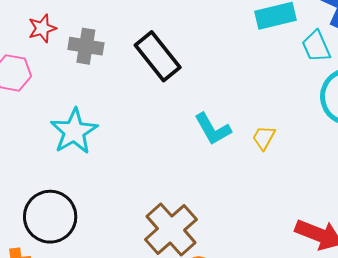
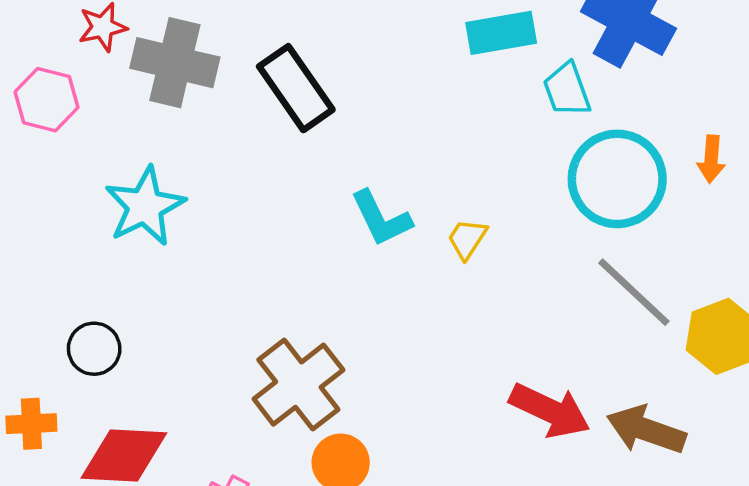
gray cross: (86, 46) -> (175, 63), size x1.4
black circle: (50, 217) -> (94, 349), size x0.6

